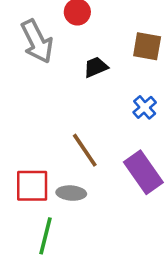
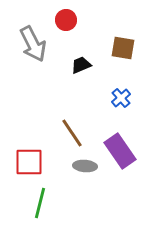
gray ellipse: (71, 193) -> (85, 166), moved

